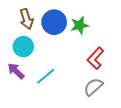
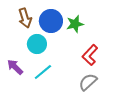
cyan circle: (23, 47) -> (37, 44), moved

